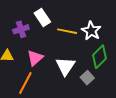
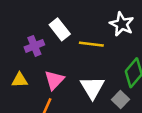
white star: (91, 31) -> (122, 24), moved

